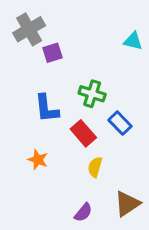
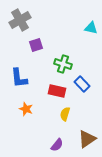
purple square: (53, 53) -> (36, 45), moved
blue L-shape: (47, 108) -> (19, 78), moved
red rectangle: (83, 133) -> (57, 91), turned -36

